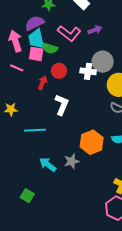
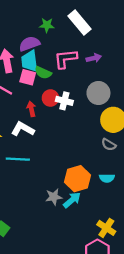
pink L-shape: (69, 33) -> (66, 59), turned 130
white cross: (88, 71) -> (64, 101), moved
red arrow: (43, 83) -> (31, 109), turned -40
white L-shape: (62, 105) -> (23, 129), moved, turned -90
cyan arrow: (48, 165) -> (72, 200), moved, turned 96

